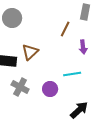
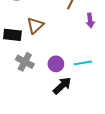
cyan line: (72, 74) -> (83, 63), moved
black arrow: (79, 110) -> (62, 86), moved

